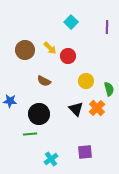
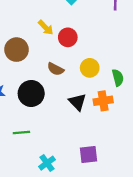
brown circle: (25, 50) -> (17, 50), moved
brown semicircle: (44, 81) -> (56, 69), moved
orange cross: (97, 108) -> (103, 101), turned 35
black circle: (39, 114) -> (31, 93), moved

